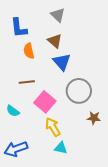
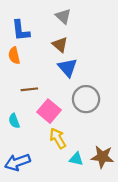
orange semicircle: (29, 51) -> (14, 56), moved
cyan semicircle: (13, 111) -> (14, 121), turned 32
brown star: (94, 118) -> (102, 157), moved, size x1.5
cyan triangle: (61, 148) -> (76, 159), moved

